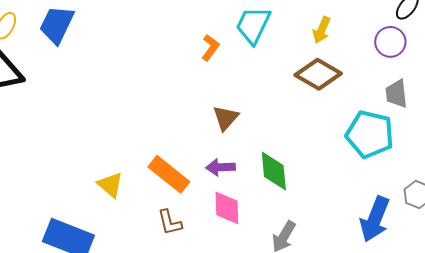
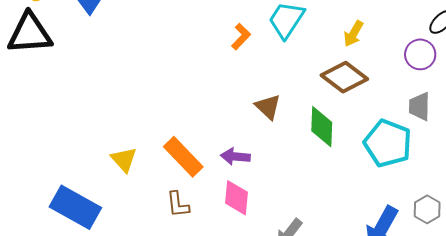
brown triangle: (226, 118) -> (268, 107), moved, turned -36
green diamond: (274, 171) -> (322, 127), moved

